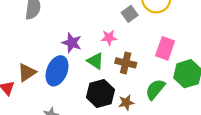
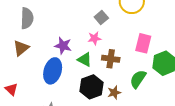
gray square: (130, 14) -> (101, 18), moved
brown triangle: (27, 72) -> (21, 48), moved

